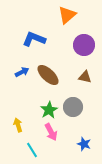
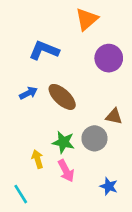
brown triangle: (85, 77) -> (114, 116), moved
green star: (49, 110) -> (63, 142), turned -30
yellow arrow: (18, 125) -> (38, 159), moved
cyan line: (32, 150) -> (21, 194), moved

